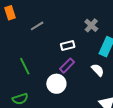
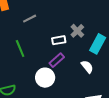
gray cross: (91, 25) -> (77, 31), moved
green line: (25, 66) -> (20, 49), moved

